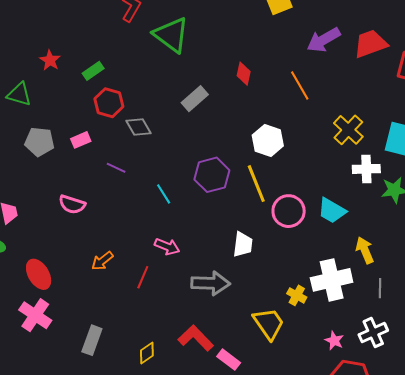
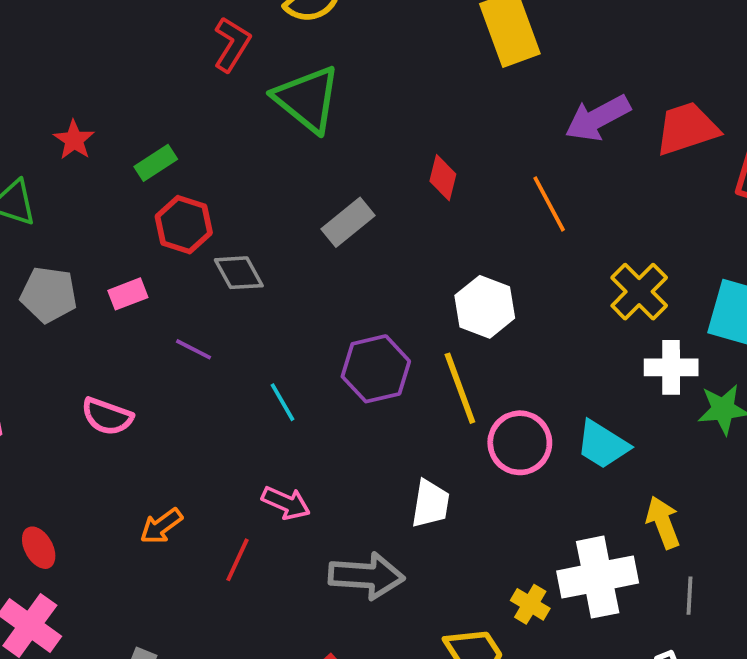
red ellipse: (39, 274) -> (39, 548), size x0.7

